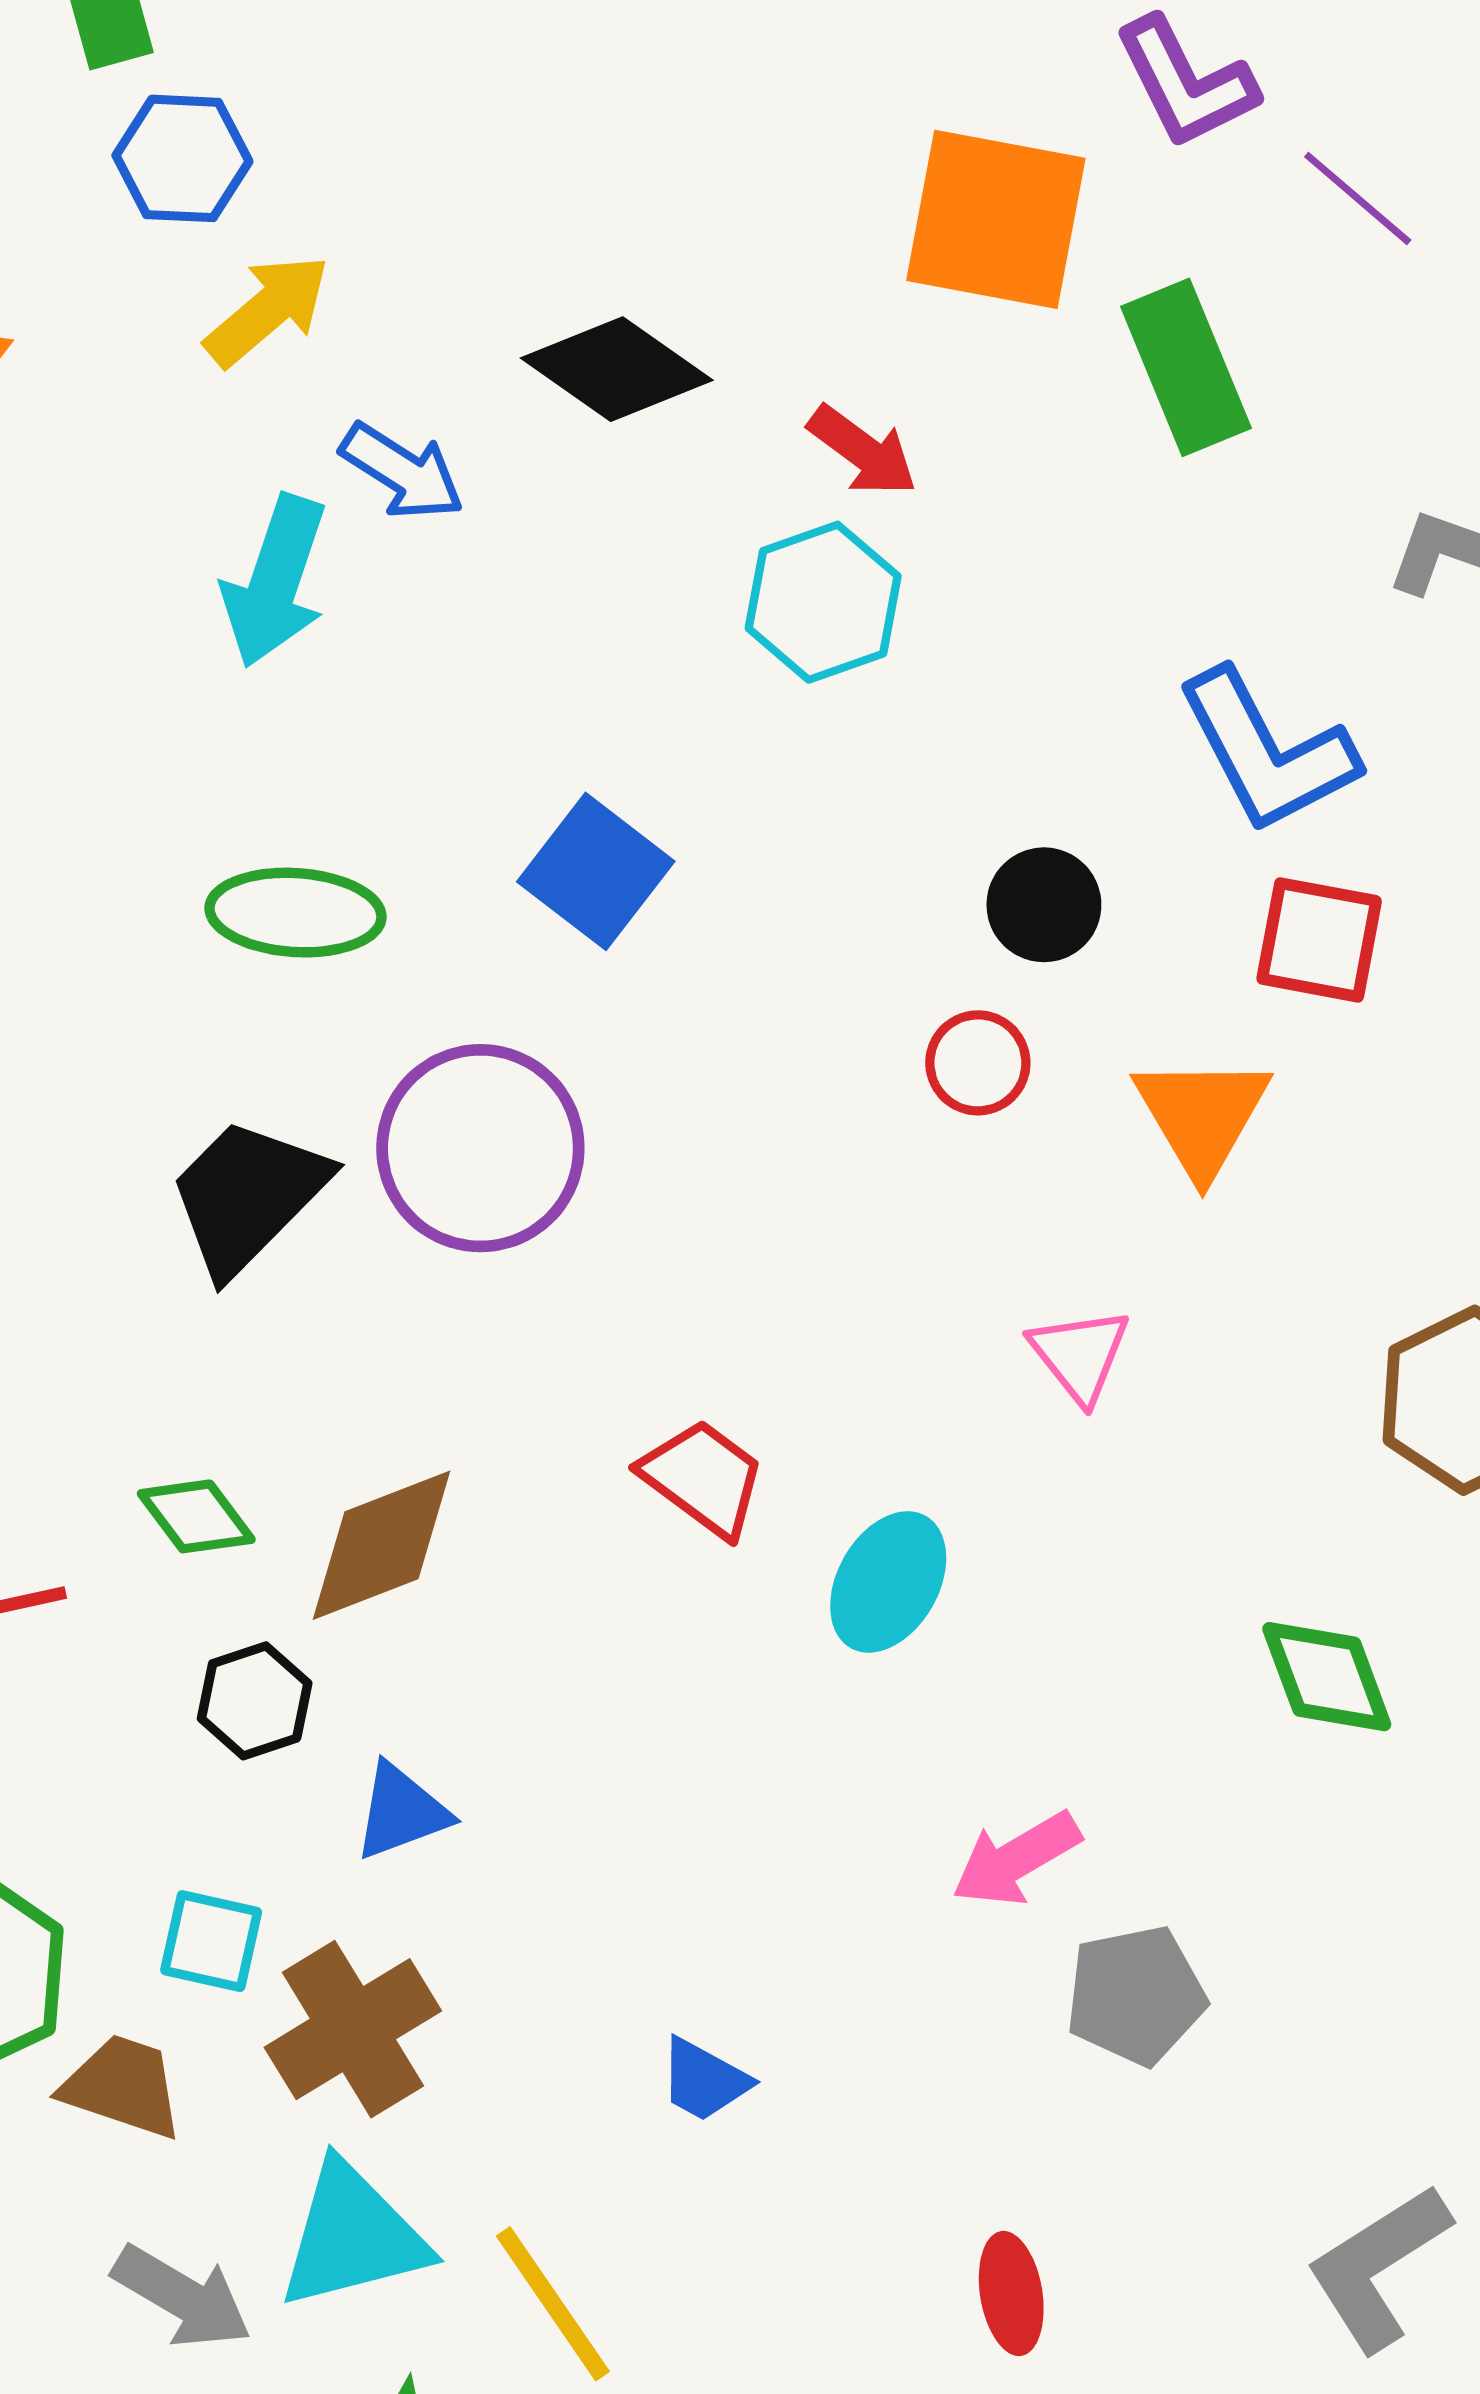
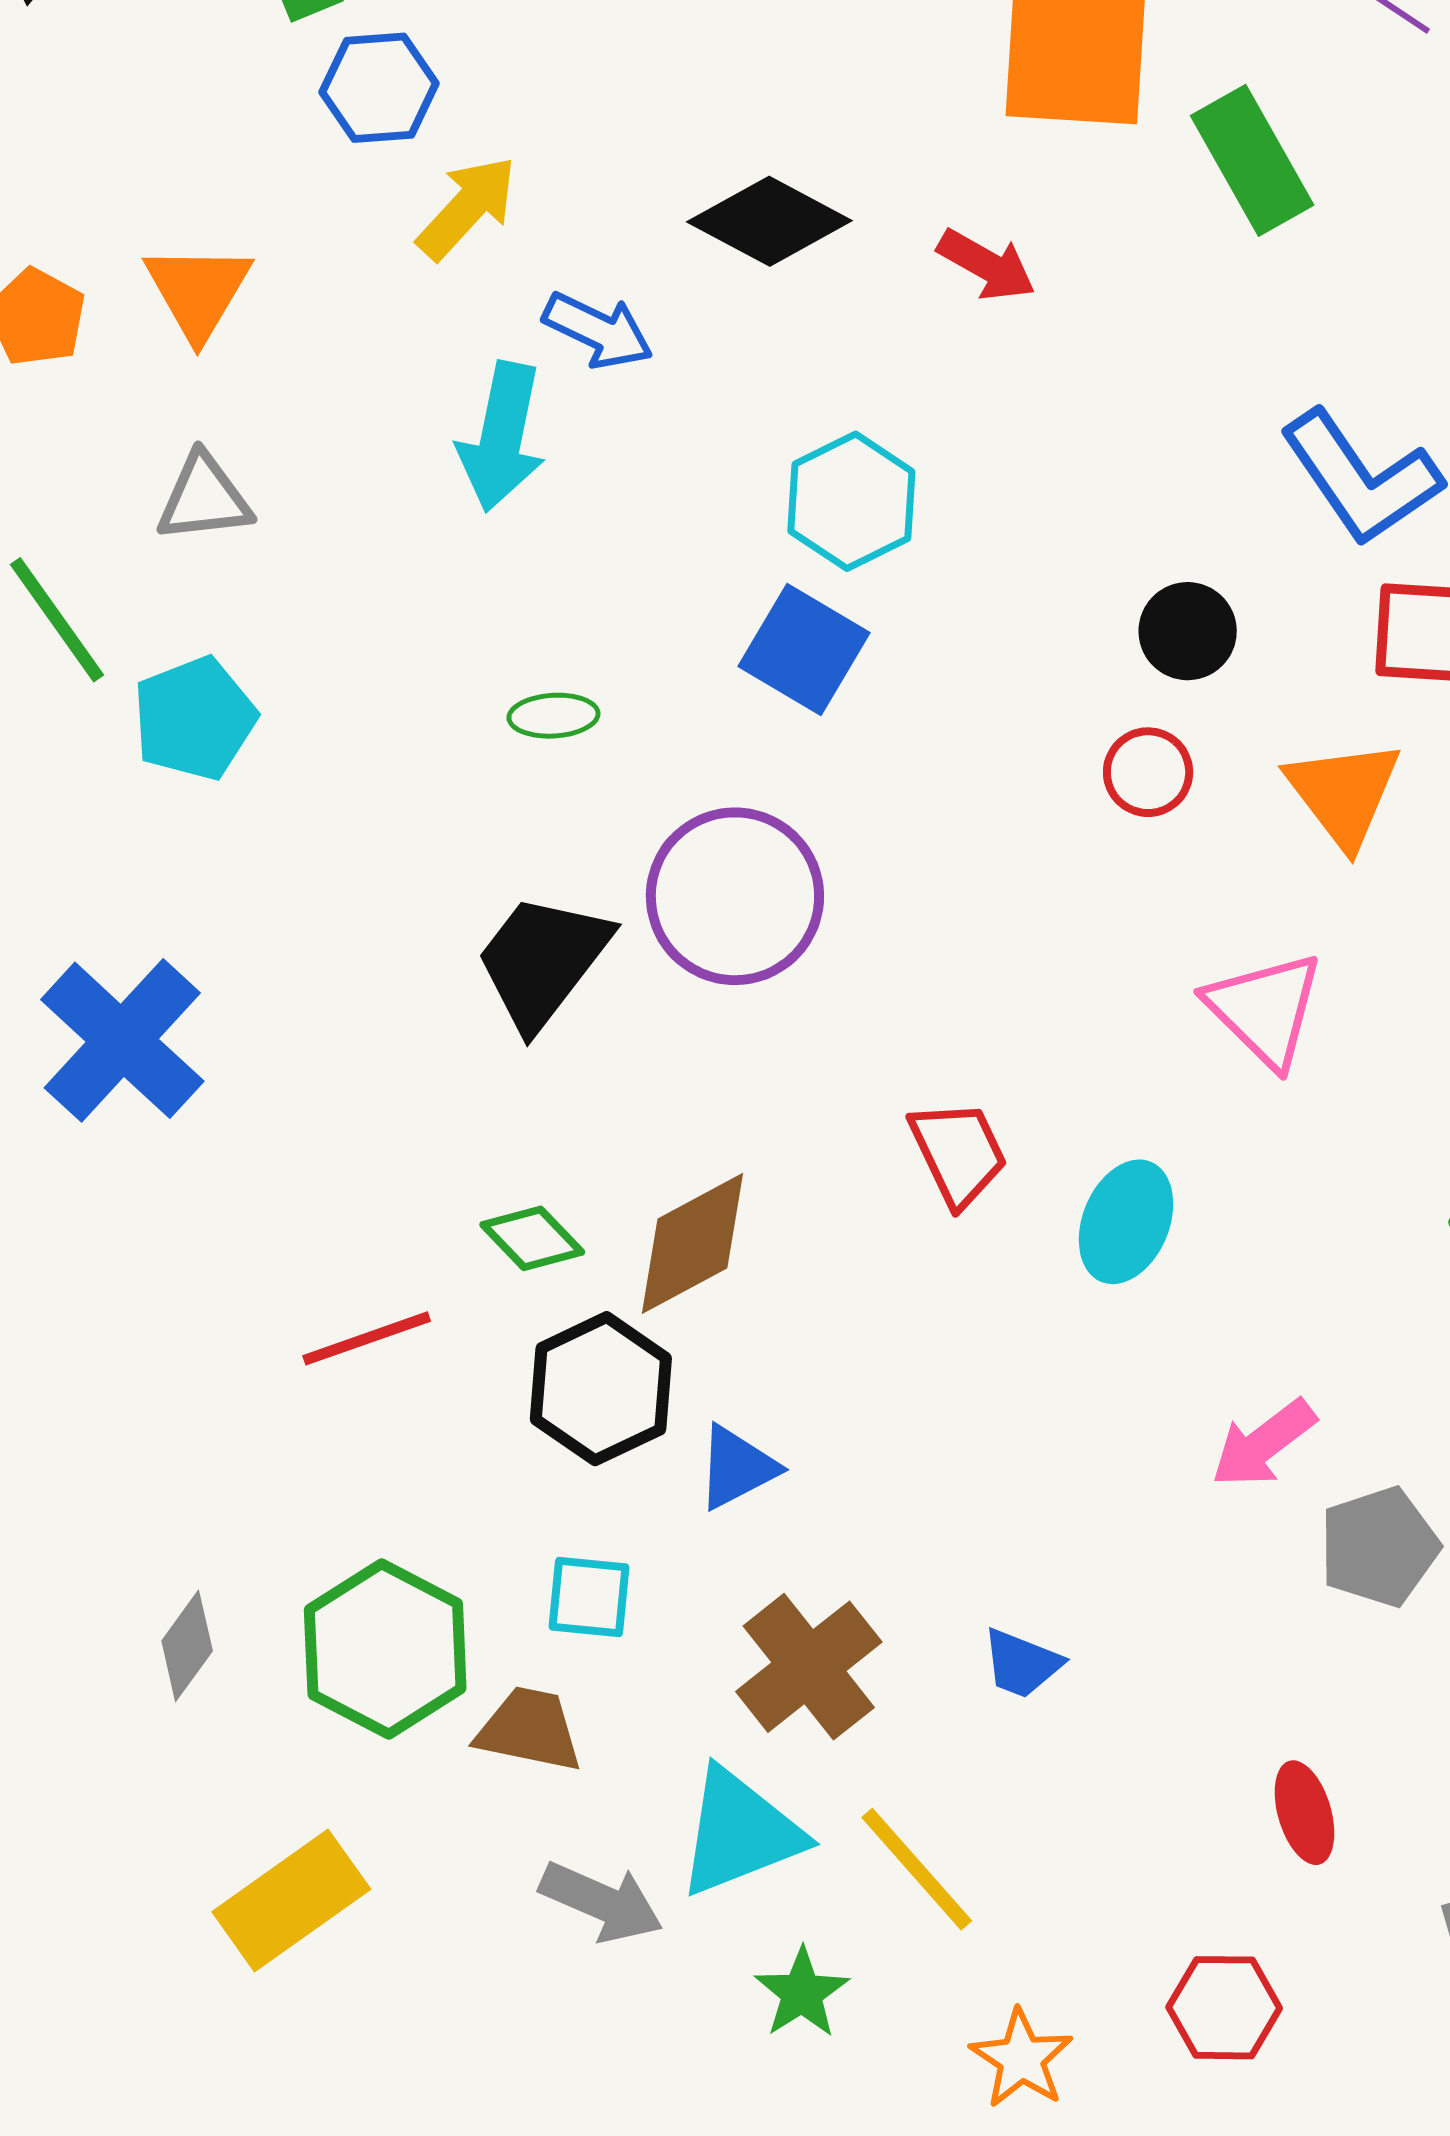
cyan hexagon: (823, 602) -> (851, 501), moved
green ellipse: (295, 913) -> (553, 716), size x0.6
pink triangle: (1080, 1355) -> (1265, 1009), size x1.4
red trapezoid: (703, 1478) -> (958, 1153), turned 35
black hexagon: (255, 1701) -> (601, 1389), size x1.5
brown cross: (353, 2029) -> (809, 1667), moved

